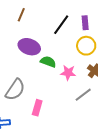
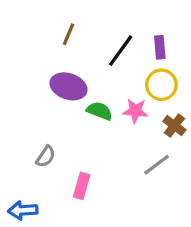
brown line: (21, 15) -> (68, 34), moved
pink star: (68, 73) -> (135, 111), moved
gray semicircle: (15, 90) -> (46, 157), size x0.6

